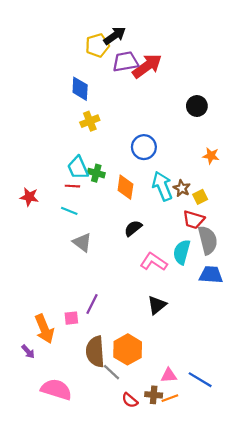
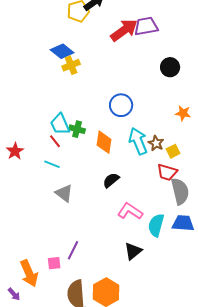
purple trapezoid: (125, 62) -> (146, 26), moved
blue diamond: (80, 89) -> (62, 51), turned -55
yellow cross: (90, 121) -> (71, 65), moved
red line: (72, 186) -> (55, 141), turned 48
red star: (29, 197) -> (15, 151), turned 30
cyan semicircle: (182, 252) -> (156, 225), moved

